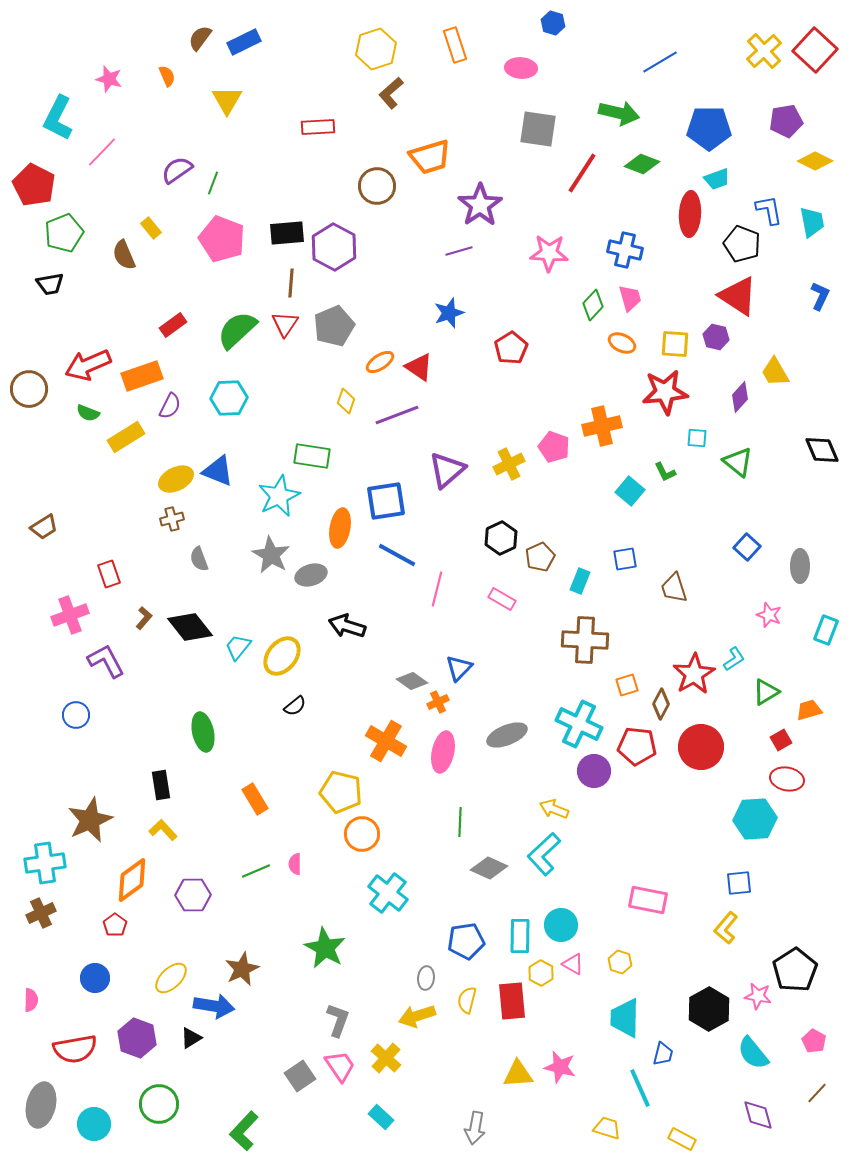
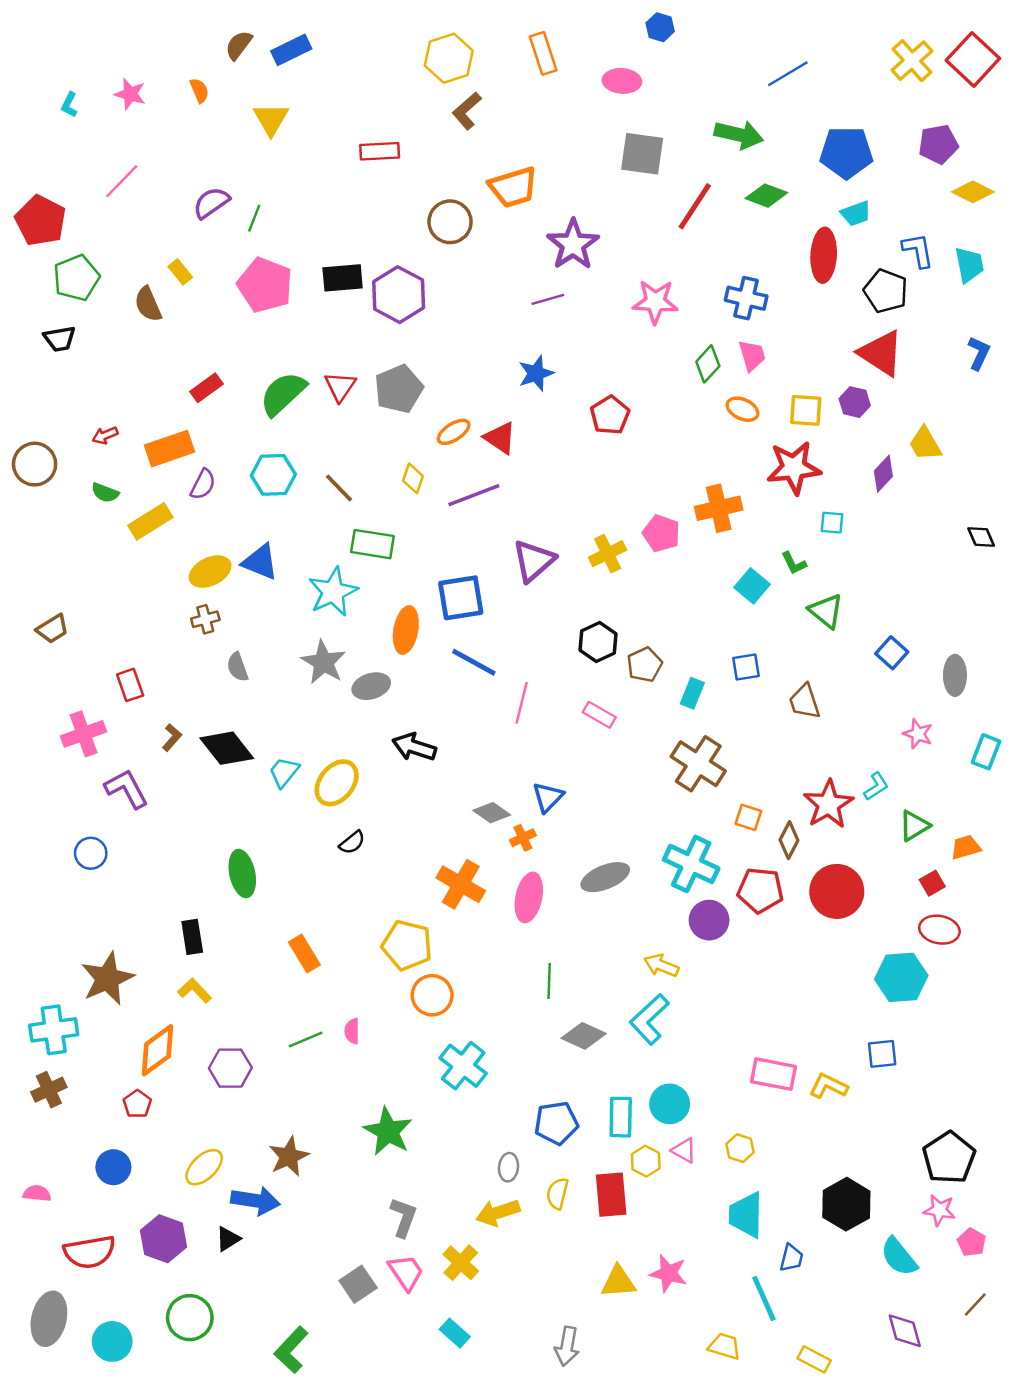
cyan L-shape: (58, 118) -> (69, 105), moved, size x0.5
brown line: (291, 283) -> (339, 488), moved, turned -48
red arrow: (88, 365) -> (105, 435), size x0.5
black diamond: (822, 450) -> (981, 537), size x0.7
green triangle: (738, 462) -> (826, 611), moved
brown cross: (585, 640) -> (698, 764), turned 30
orange square: (627, 685) -> (748, 817), turned 35
yellow L-shape: (726, 928) -> (828, 1086), moved, turned 76
pink star: (758, 996) -> (939, 1210), moved
pink semicircle: (31, 1000) -> (37, 1193), turned -85

